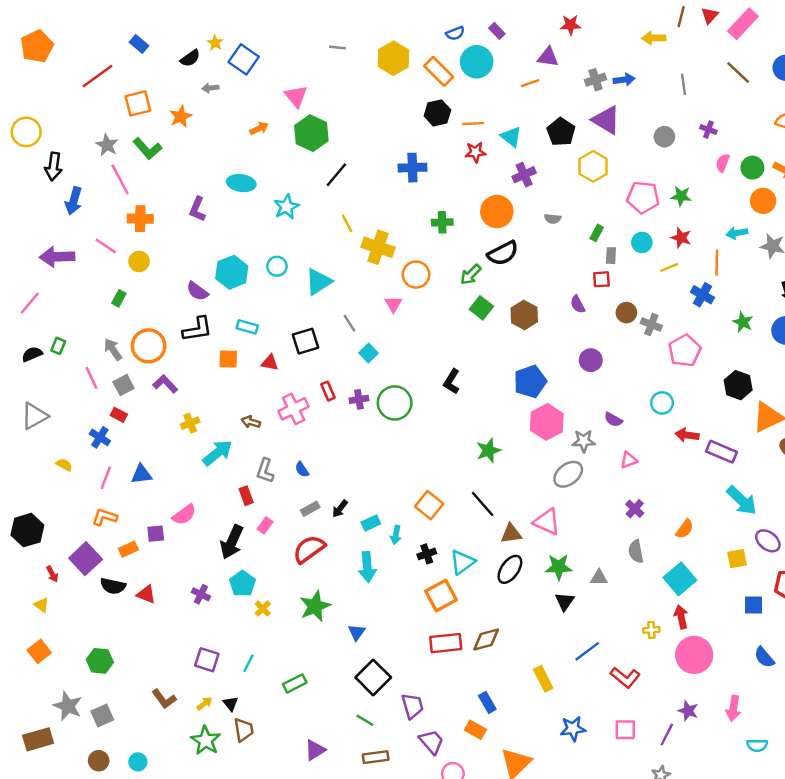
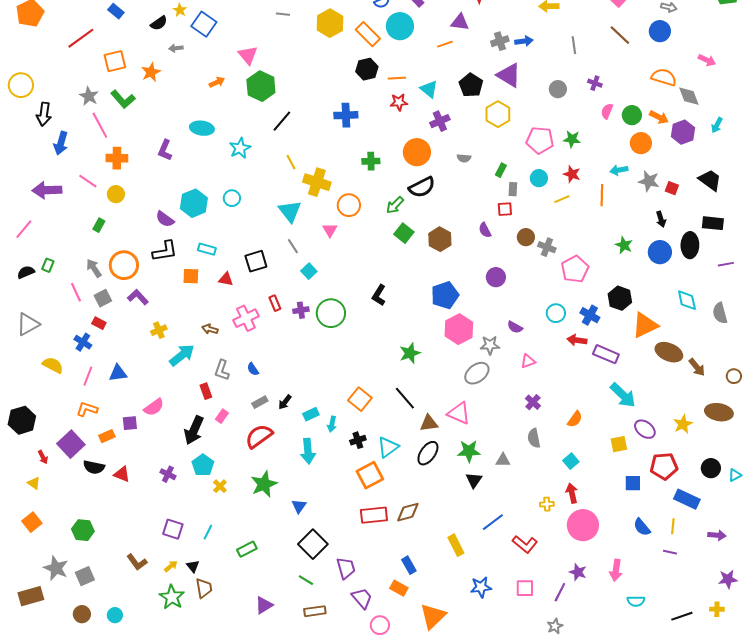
cyan triangle: (319, 282) -> (290, 211), moved, turned -35
blue cross: (702, 295) -> (590, 315), moved
yellow semicircle: (64, 465) -> (53, 365), size x1.5
cyan square: (680, 579) -> (571, 461), size x0.6

